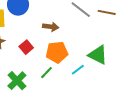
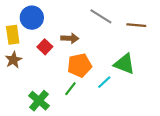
brown line: (107, 12) -> (136, 25), moved
red square: (26, 47) -> (45, 47), moved

